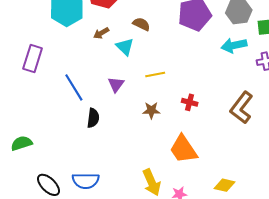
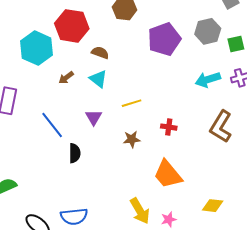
brown semicircle: (141, 24) -> (100, 53), moved
brown arrow: (101, 33) -> (66, 78), moved
cyan arrow: (234, 45) -> (208, 80), moved

